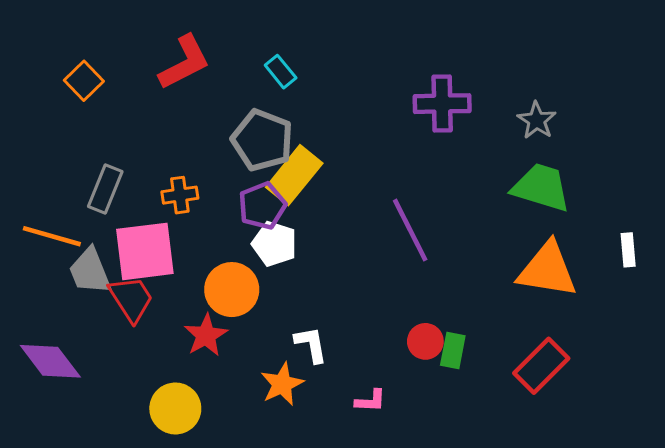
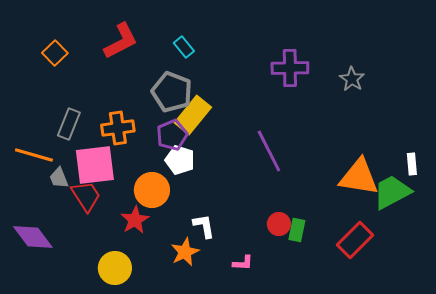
green trapezoid: (541, 187) -> (392, 192), moved, turned -45
orange cross: (180, 195) -> (118, 128), size x1.4
gray trapezoid: (90, 271) -> (59, 178), size x0.7

